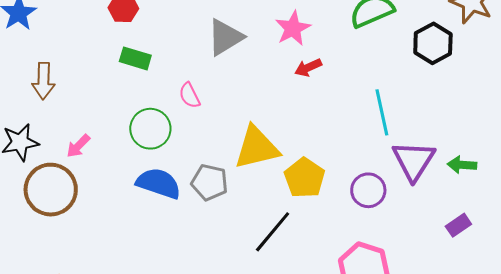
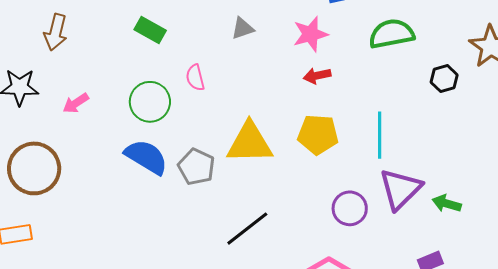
gray triangle: (225, 37) -> (243, 28), size x0.6
black hexagon: (433, 43) -> (444, 79), size x0.7
yellow pentagon: (304, 178) -> (318, 134), moved, turned 30
brown circle: (51, 190) -> (34, 168), moved

